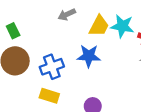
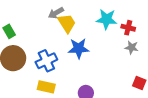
yellow trapezoid: (99, 26) -> (67, 23), moved, turned -55

